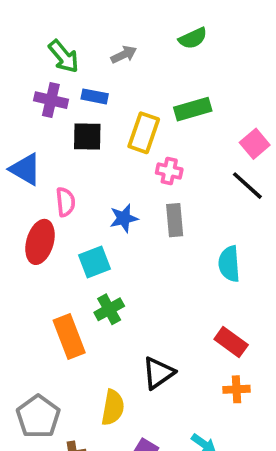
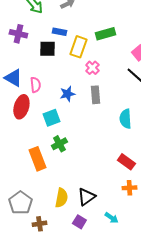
blue rectangle: (95, 96) -> (59, 32), moved
purple cross: (51, 100) -> (18, 34), moved
blue triangle: (25, 169) -> (13, 78), moved
pink cross: (169, 171) -> (92, 68), turned 32
black triangle: (158, 373) -> (86, 197), moved

